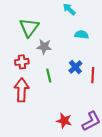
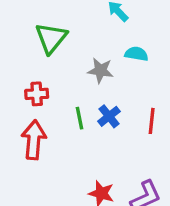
gray star: (44, 47) -> (100, 70), moved
blue cross: (75, 67) -> (109, 116), moved

